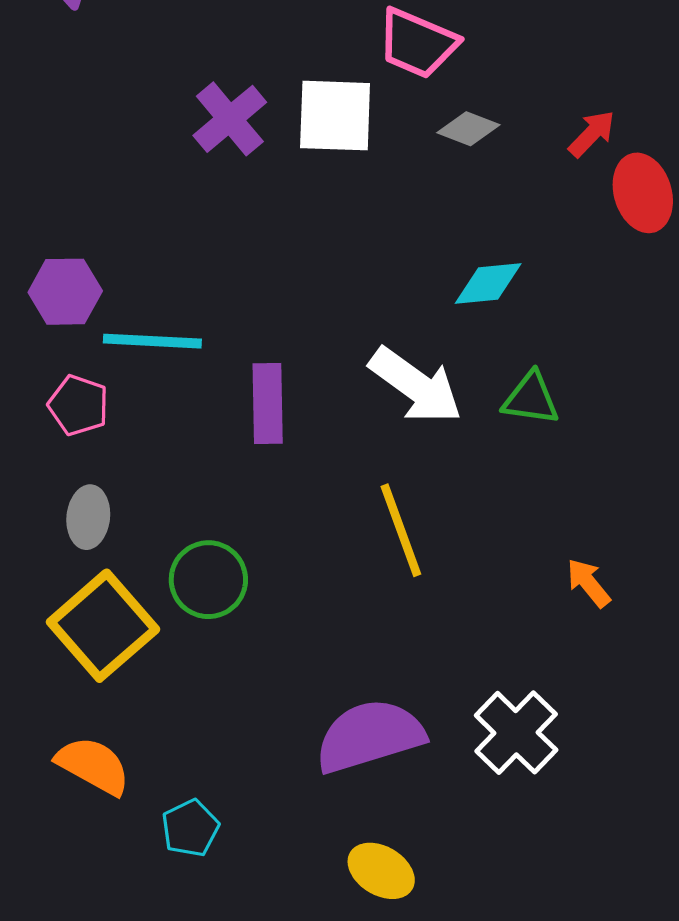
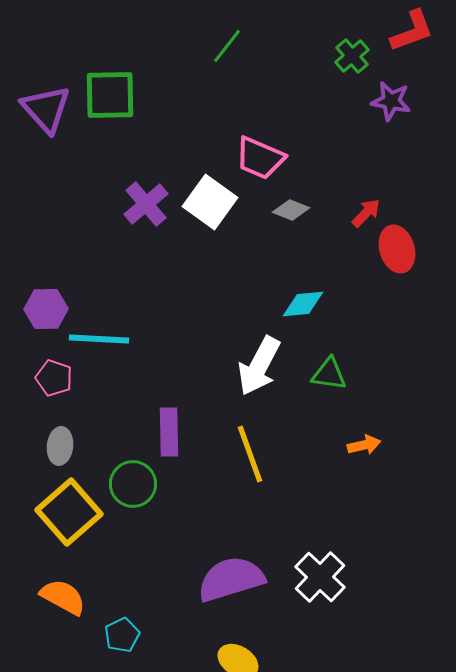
white square: (335, 116) -> (210, 202), turned 34
white arrow: (416, 385) -> (259, 366), turned 82
purple rectangle: (268, 404) -> (169, 432), moved
orange arrow: (588, 583) -> (364, 445), moved, turned 116

